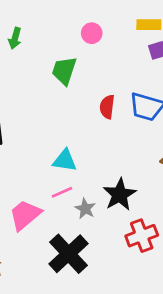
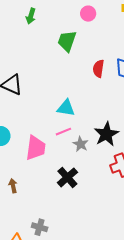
pink trapezoid: (25, 215) -> (36, 148), turned 136
black cross: (69, 254) -> (67, 177), size x0.7

